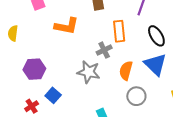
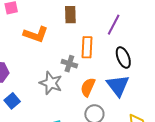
gray cross: (104, 50) -> (69, 64), turned 35

